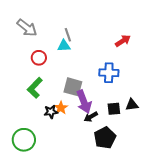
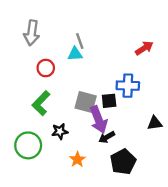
gray arrow: (27, 28) -> (32, 33), turned 60
orange star: (61, 108) -> (77, 159), moved
black square: (114, 109) -> (109, 101), moved
green circle: (24, 140) -> (28, 145), moved

